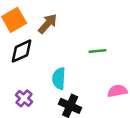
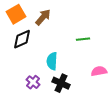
purple cross: (24, 98) -> (33, 82), moved

